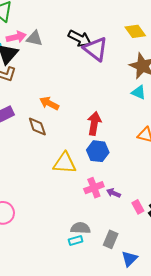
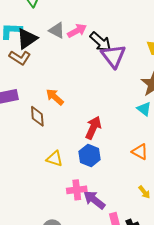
pink arrow: (16, 37) -> (77, 31), moved, turned -30
yellow triangle: (65, 163) -> (55, 159), size x0.7
purple arrow: (113, 193) -> (94, 200), size x1.6

